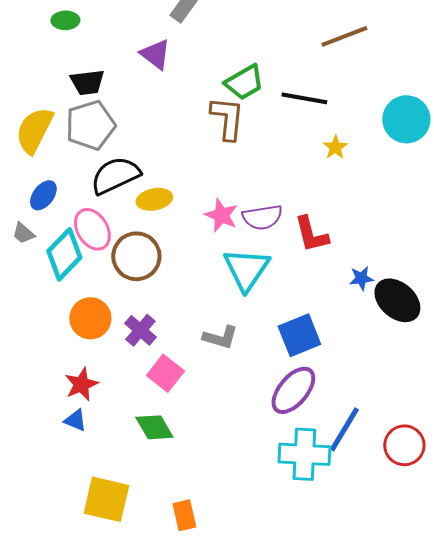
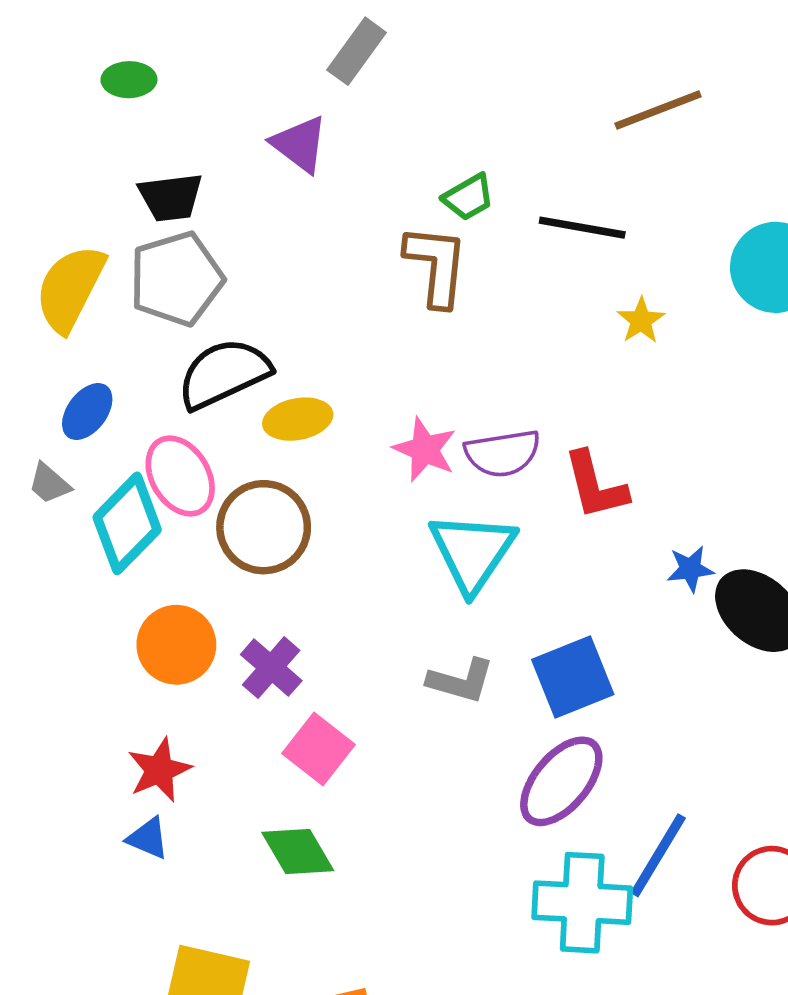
green trapezoid: (244, 82) -> (468, 197), size x0.7
gray L-shape: (220, 337) -> (461, 681), moved

